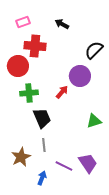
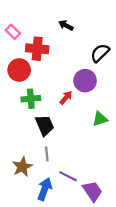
pink rectangle: (23, 22) -> (13, 32), moved, turned 64
green triangle: (94, 121) -> (100, 119), moved
purple trapezoid: (88, 163) -> (93, 191), moved
blue arrow: (42, 178) -> (45, 189), size x1.5

